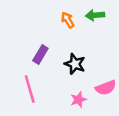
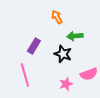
green arrow: (95, 15) -> (75, 36), moved

